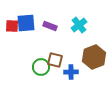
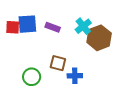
brown hexagon: (94, 57) -> (99, 38), moved
green circle: (41, 67) -> (32, 77), moved

